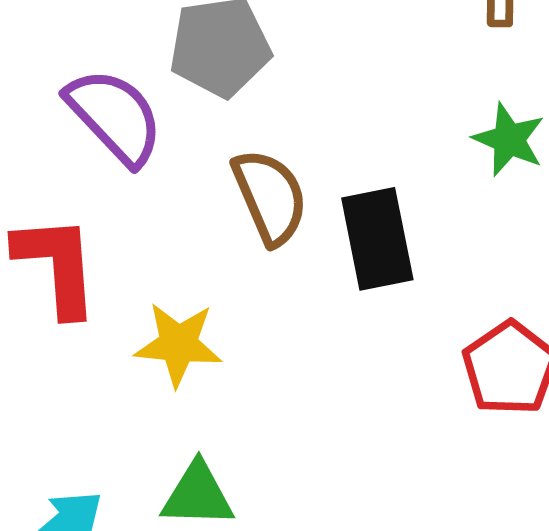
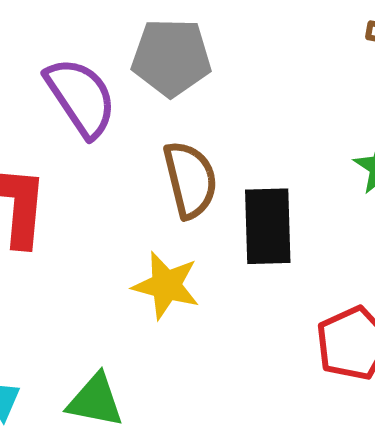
yellow star: (178, 344) -> (166, 285), moved

